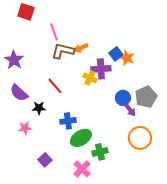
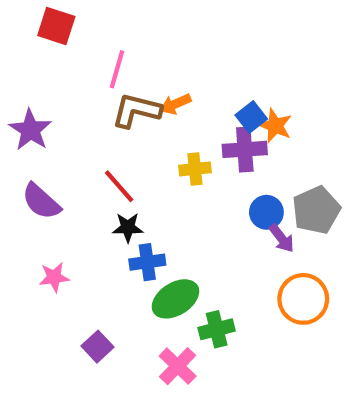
pink line: (54, 32) -> (117, 69), turned 36
purple cross: (101, 69) -> (245, 149), moved
yellow cross: (90, 78) -> (195, 169), turned -32
black star: (39, 108) -> (128, 227), moved

